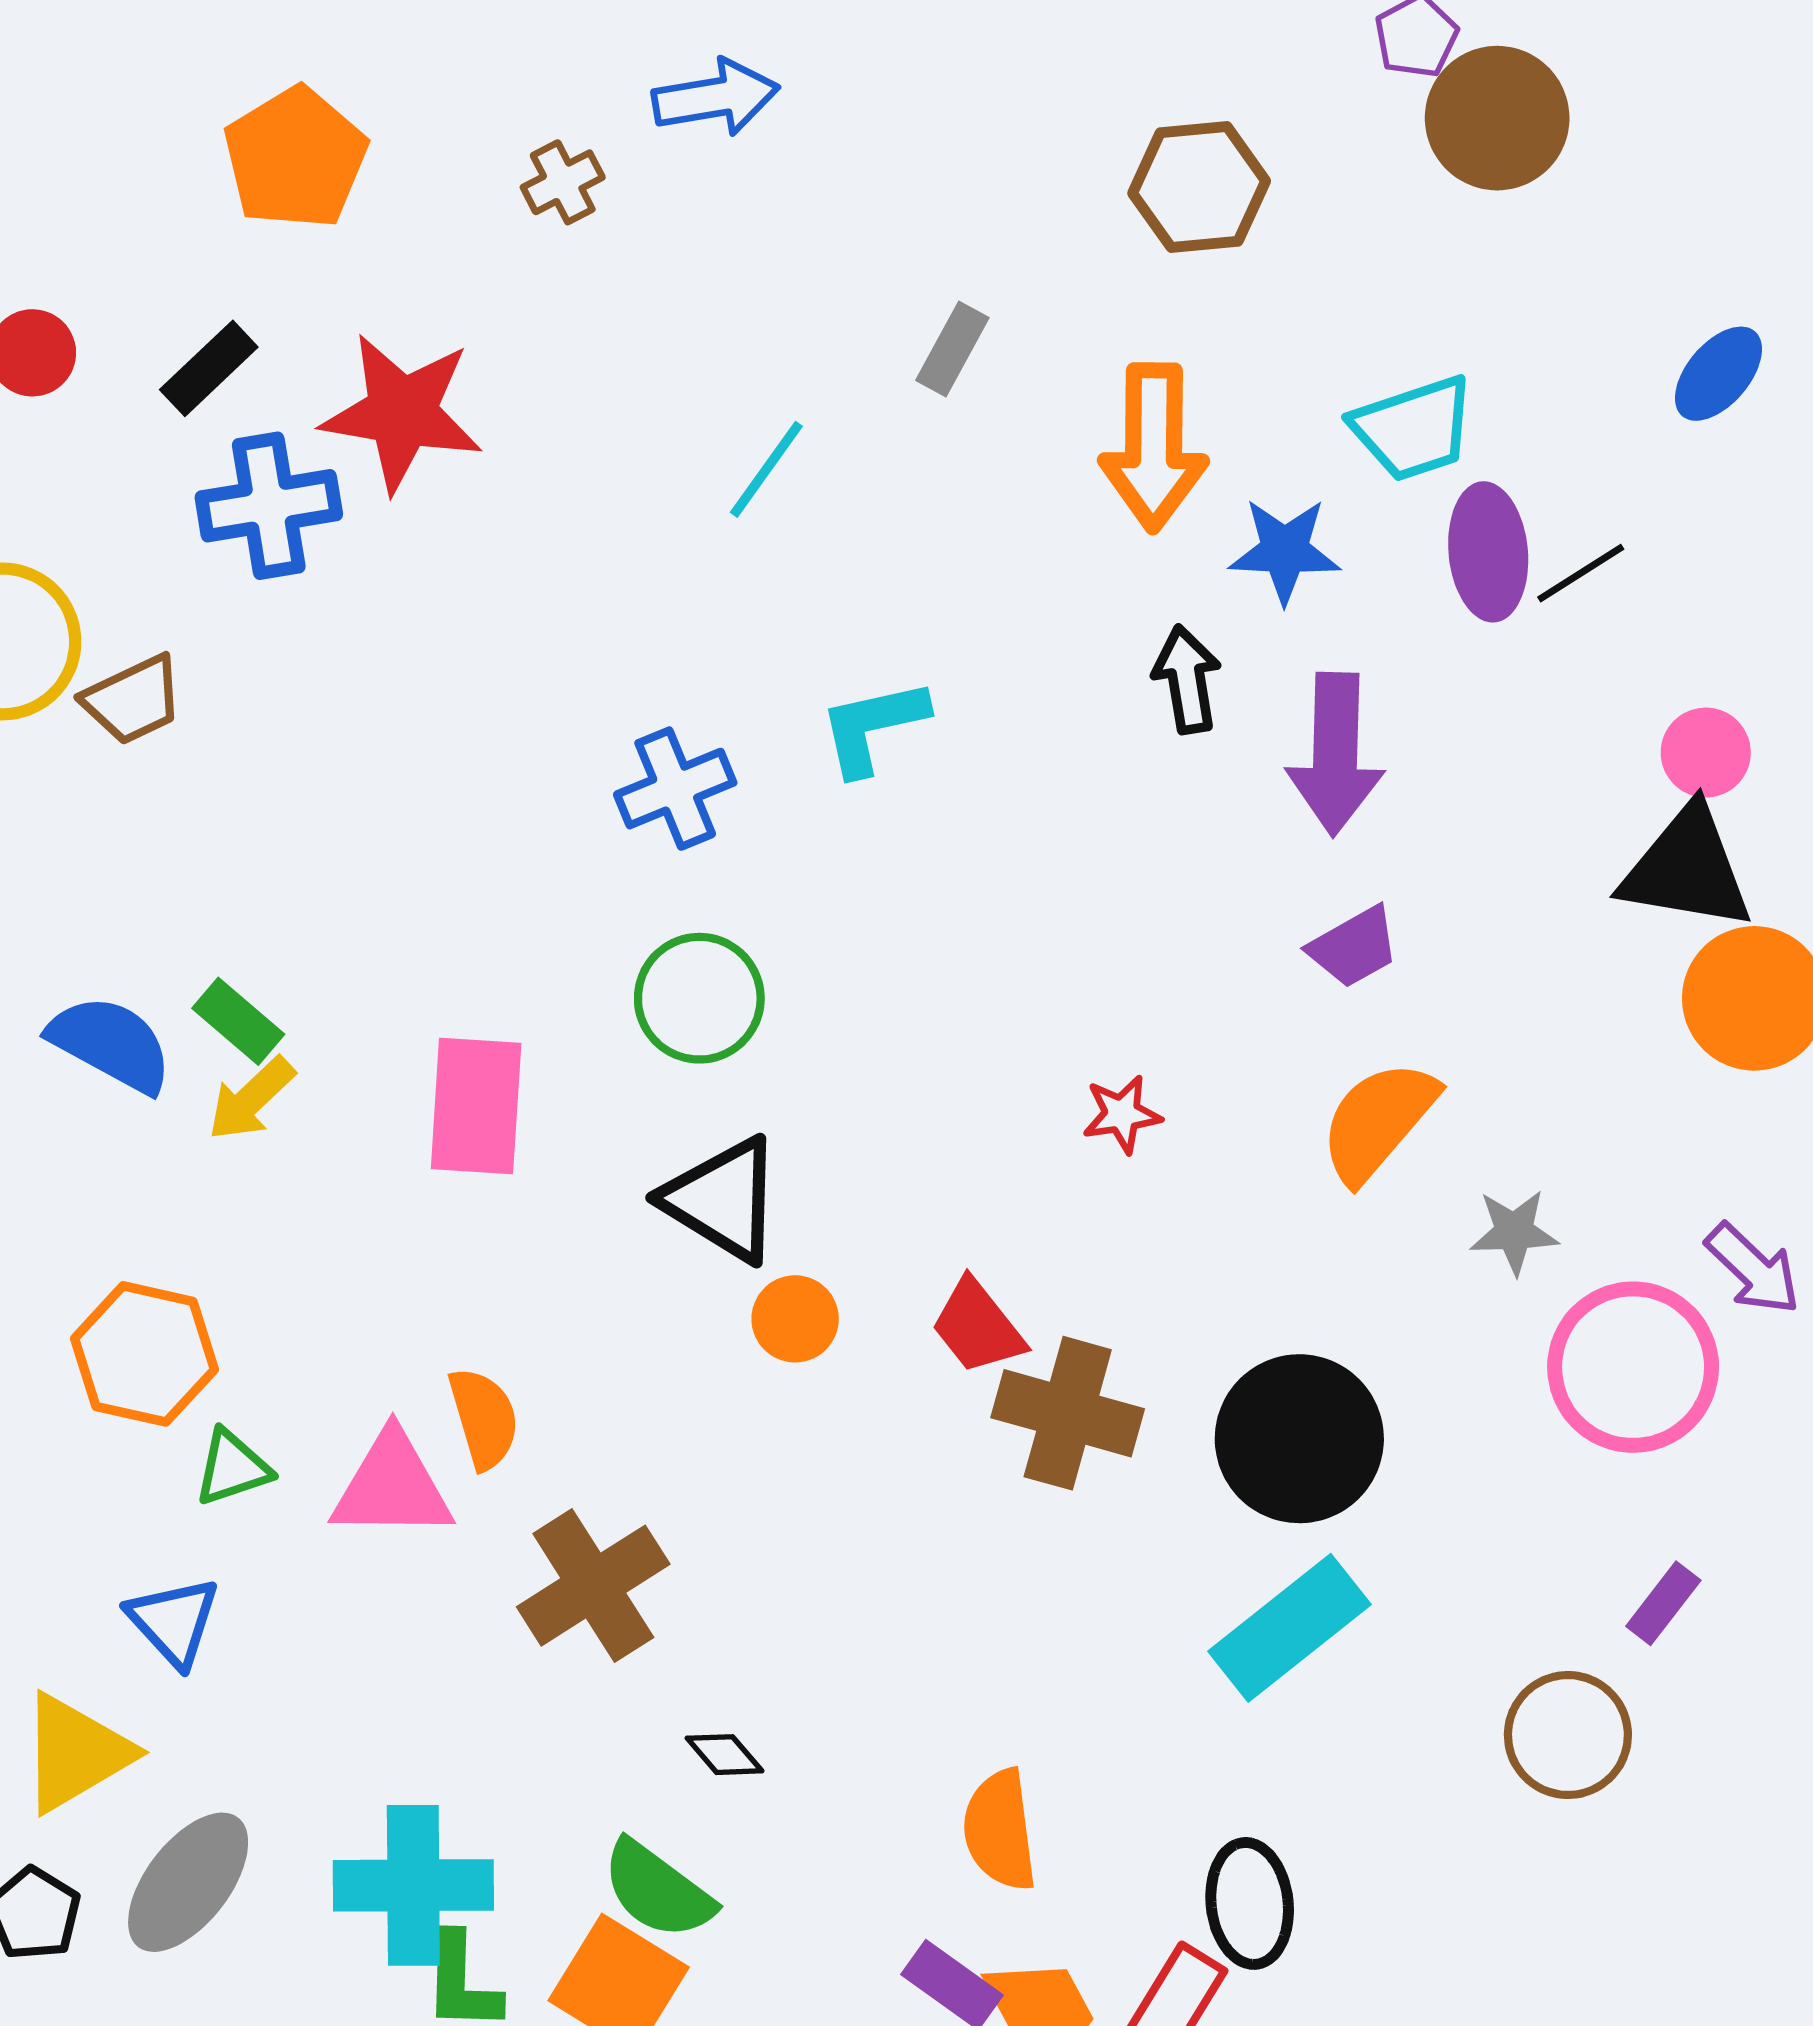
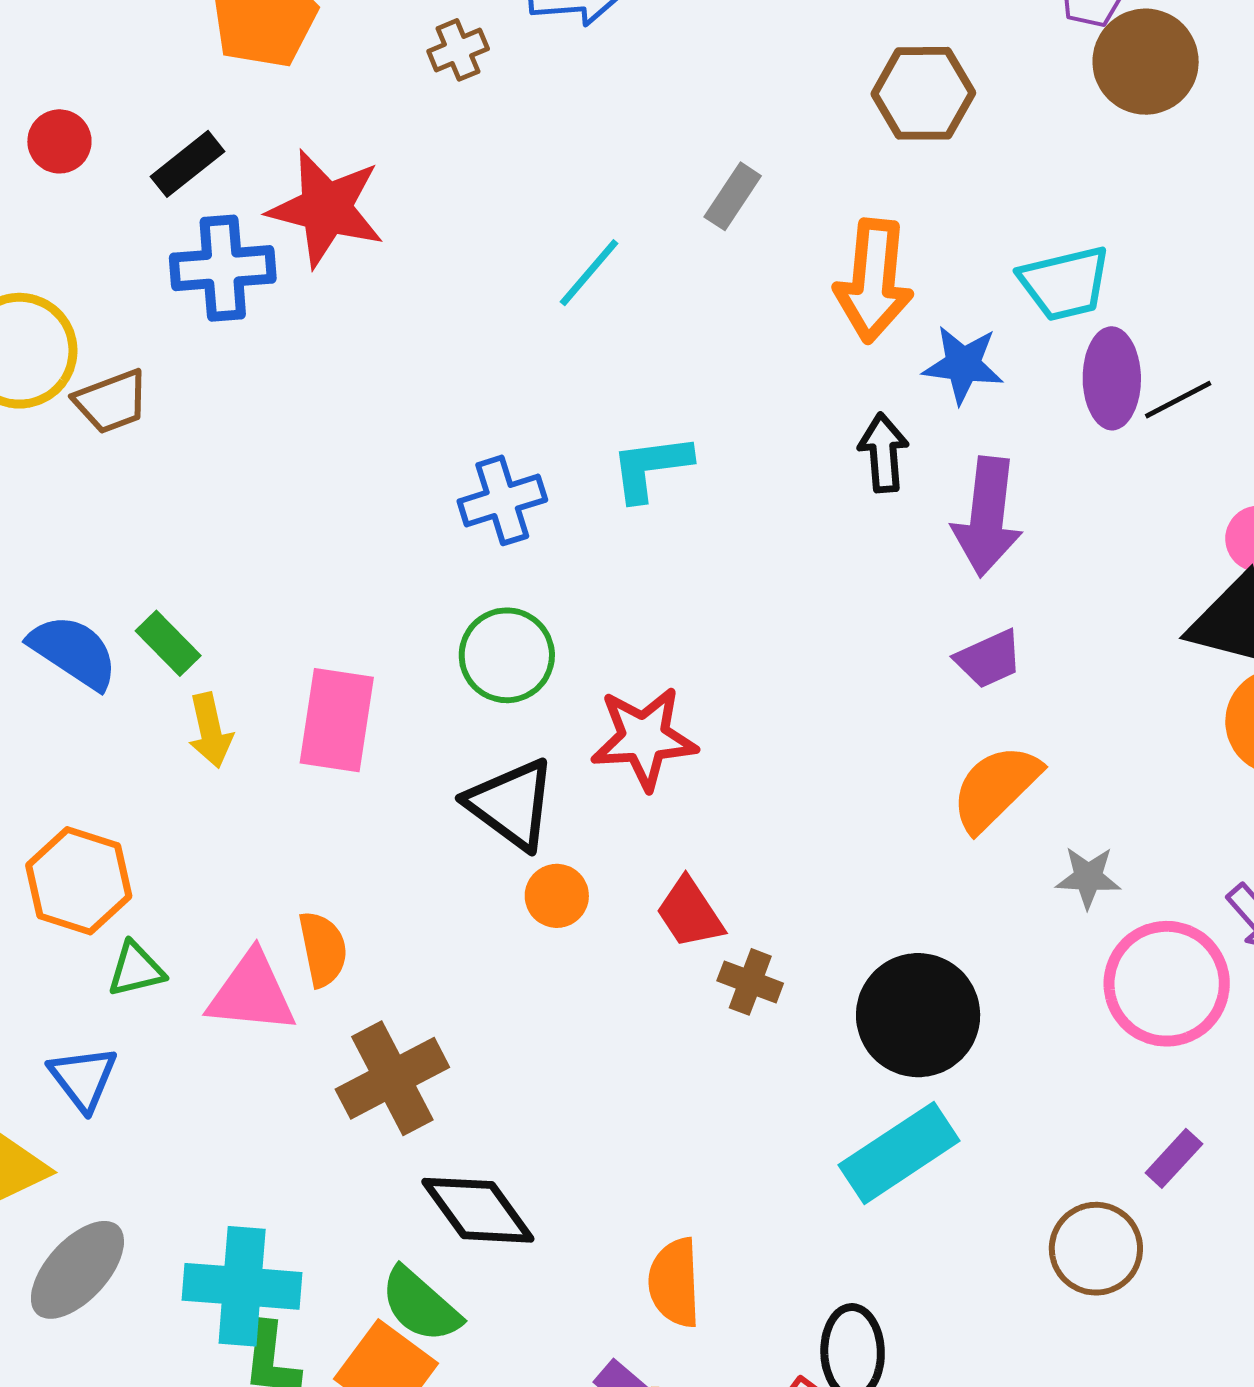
yellow arrow: (251, 1099) -> (210, 730), moved, turned -64
red star: (1122, 1114) -> (644, 738), moved, size x1.8
brown cross: (1068, 1413) -> (750, 982), size x0.6
black diamond: (725, 1755) -> (478, 1210), size x2.0

